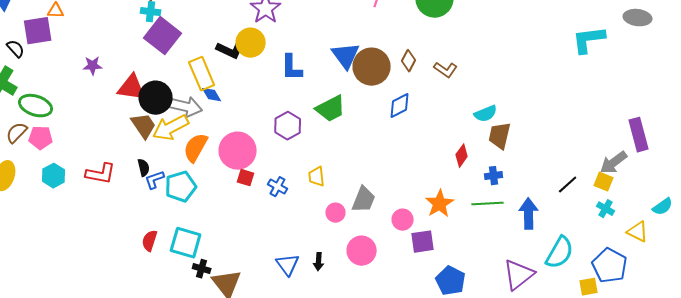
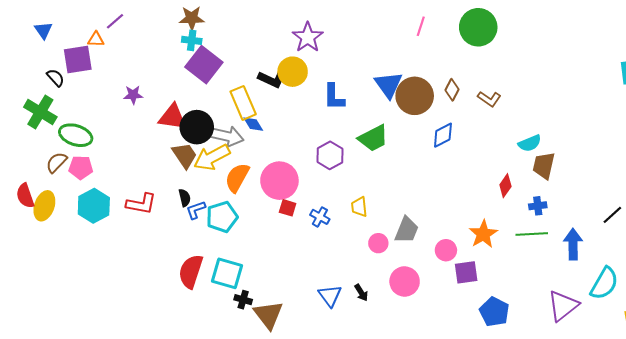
cyan hexagon: (54, 176) -> (94, 206), size x1.4
red semicircle: (150, 241) -> (191, 271), size x1.6
black arrow: (319, 262) -> (361, 293), turned -36

